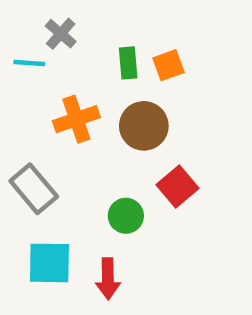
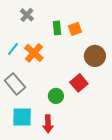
cyan line: (29, 63) -> (13, 49), moved, turned -56
orange cross: (76, 119) -> (34, 53), turned -30
brown circle: (144, 126) -> (95, 56), moved

